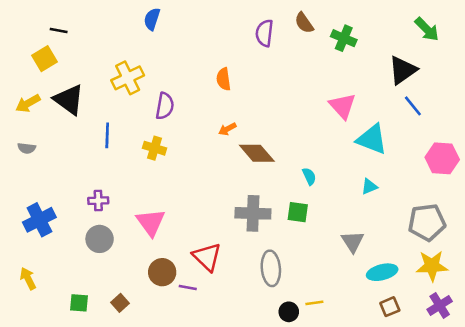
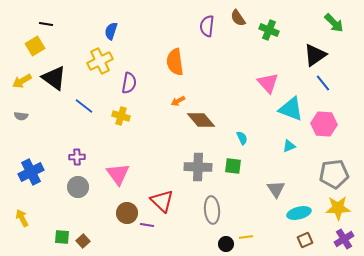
blue semicircle: (152, 19) -> (111, 31), moved
orange semicircle: (224, 79) -> (175, 62), size x1.5
blue line: (107, 135) -> (84, 106), turned -54
pink hexagon: (442, 158) -> (324, 124), moved
brown square: (120, 303) -> (83, 241), moved

